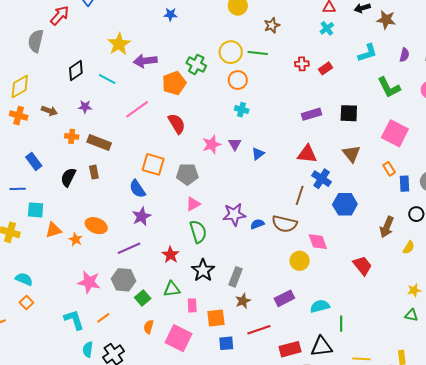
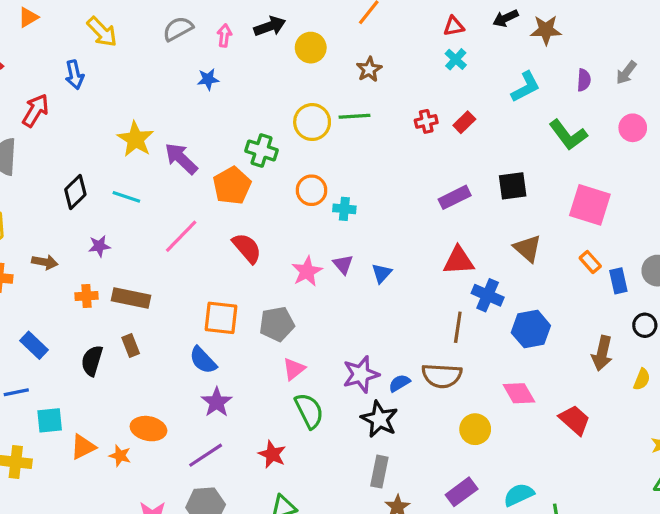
purple arrow: (145, 61) -> (181, 159), turned 60
orange circle: (238, 80) -> (312, 190), moved
pink diamond: (318, 242) -> (519, 393), moved
black star: (203, 270) -> (379, 419), moved

